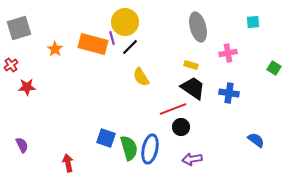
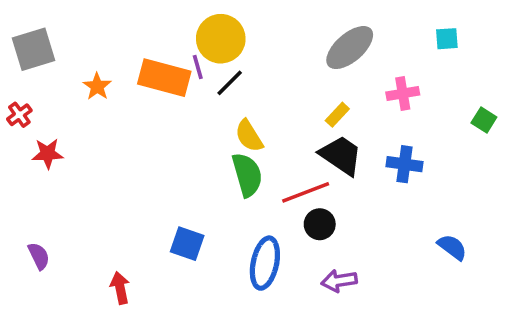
gray ellipse: (198, 27) -> (350, 48), turned 64
yellow rectangle: (191, 65) -> (337, 115), turned -64
green semicircle: (129, 148) -> (247, 175), moved

